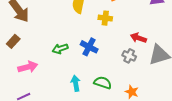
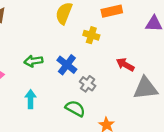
gray cross: (129, 56) -> (88, 84), moved
cyan arrow: (76, 83) -> (30, 99), moved

